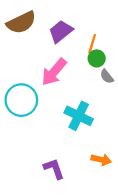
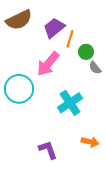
orange line: (92, 44) -> (70, 39), moved
cyan cross: (79, 116) -> (70, 103), turned 30

